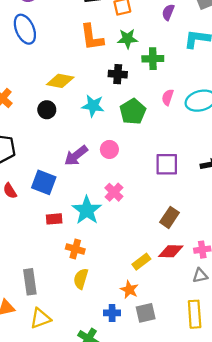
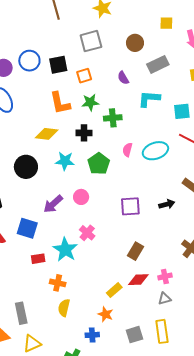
purple semicircle: (168, 12) -> (123, 78), turned -48
yellow diamond: (60, 81) -> (47, 134), moved
black circle: (47, 110) -> (26, 167), size x1.5
gray square: (146, 313) -> (134, 335), moved

